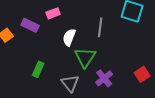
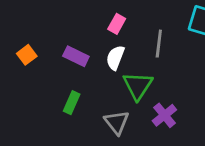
pink rectangle: (53, 13) -> (117, 24), moved, turned -40
purple rectangle: (30, 25) -> (76, 56), moved

